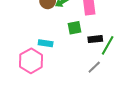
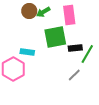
green square: (75, 28) -> (55, 37), size x1.6

